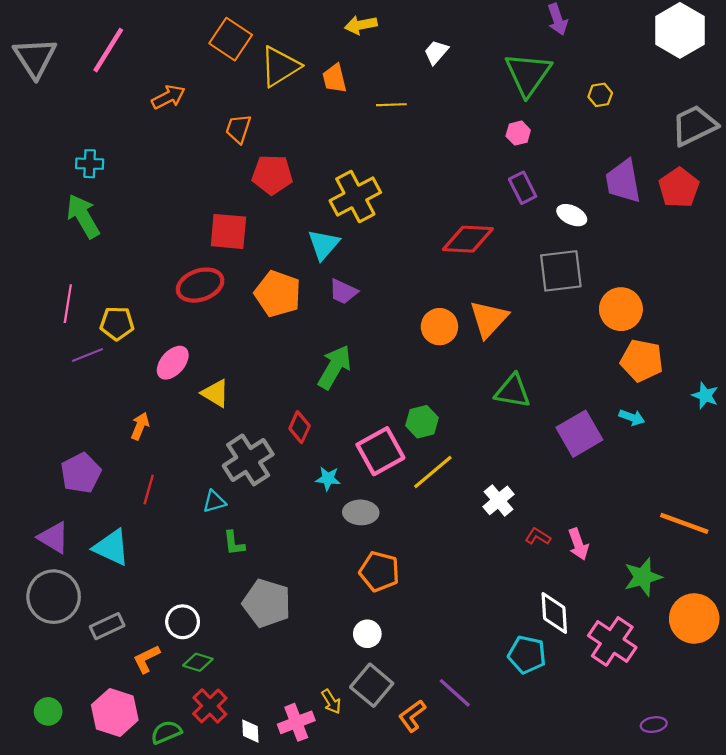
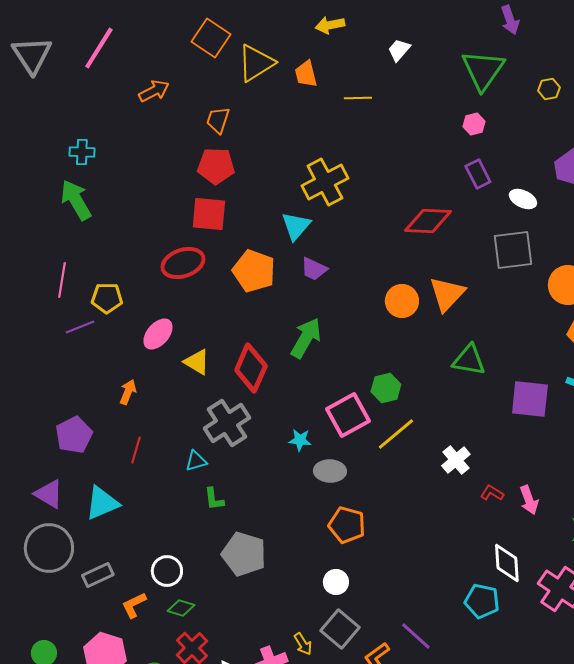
red pentagon: (272, 175) -> (216, 166), moved
red diamond: (300, 427) -> (251, 368), moved, size x1.6
purple square: (579, 434) -> (530, 399), turned 36
cyan triangle: (112, 547) -> (102, 503), turned -48

